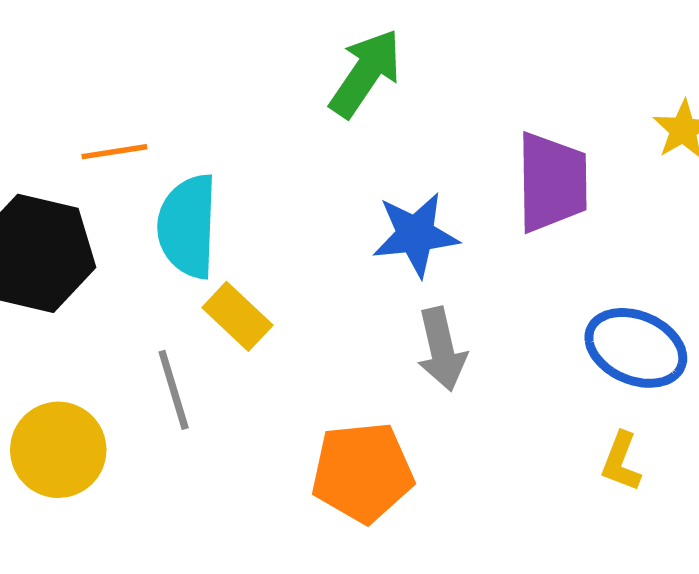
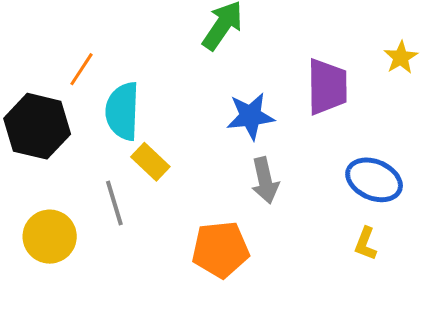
orange line: (114, 152) -> (81, 69), turned -48

